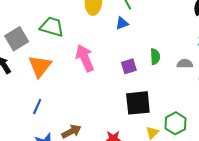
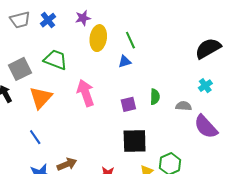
blue line: (37, 107) -> (35, 137), turned -63

